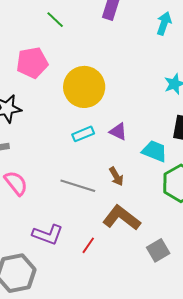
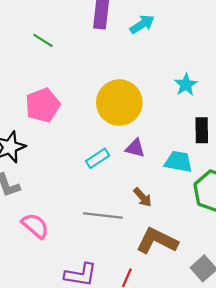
cyan arrow: (164, 23) -> (142, 24), moved, turned 50
pink pentagon: (32, 63) -> (43, 105), moved
yellow circle: (84, 87) -> (119, 103), moved

